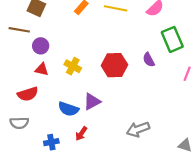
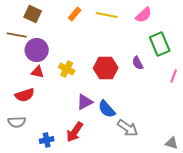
purple circle: (41, 46) -> (37, 50), size x1.5
blue semicircle: (68, 109) -> (107, 109), moved, turned 30
gray arrow: (138, 129) -> (128, 128), turned -125
red arrow: (81, 134) -> (75, 132), size x1.5

